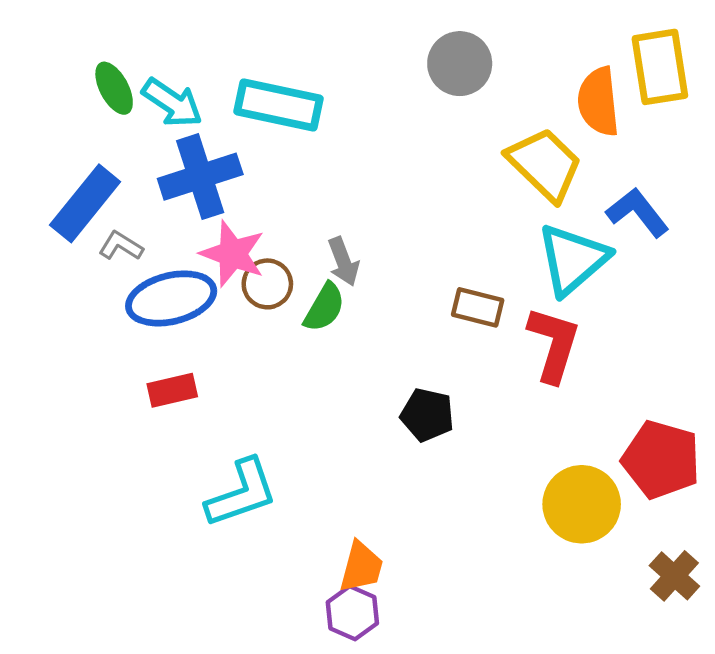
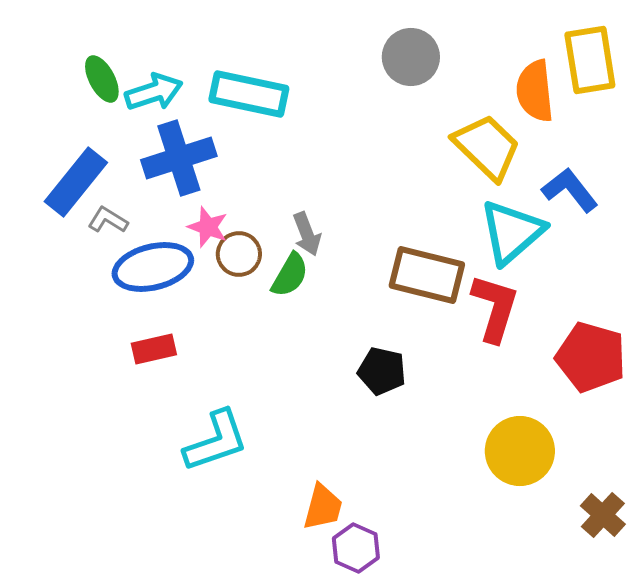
cyan arrow: (172, 103) -> (154, 92), turned -52
pink star: (233, 254) -> (208, 227), size x0.7
brown rectangle: (478, 307) -> (427, 275), size x1.6
red pentagon: (661, 460) -> (591, 357), moved
purple hexagon: (352, 613) -> (356, 548), moved

